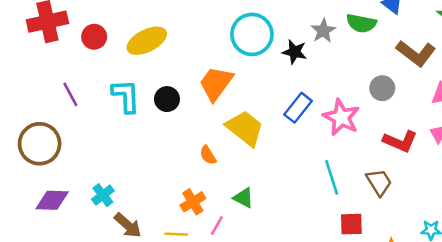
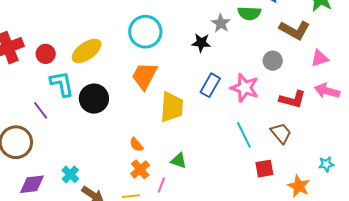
cyan circle: (252, 34) -> (145, 32), moved
purple line: (70, 94) -> (41, 110), moved
cyan L-shape: (126, 96) -> (62, 84), moved
black circle: (167, 99) -> (94, 99), moved, size x1.5
yellow trapezoid: (245, 128) -> (172, 107), turned 64
orange semicircle: (208, 155) -> (136, 145), moved

